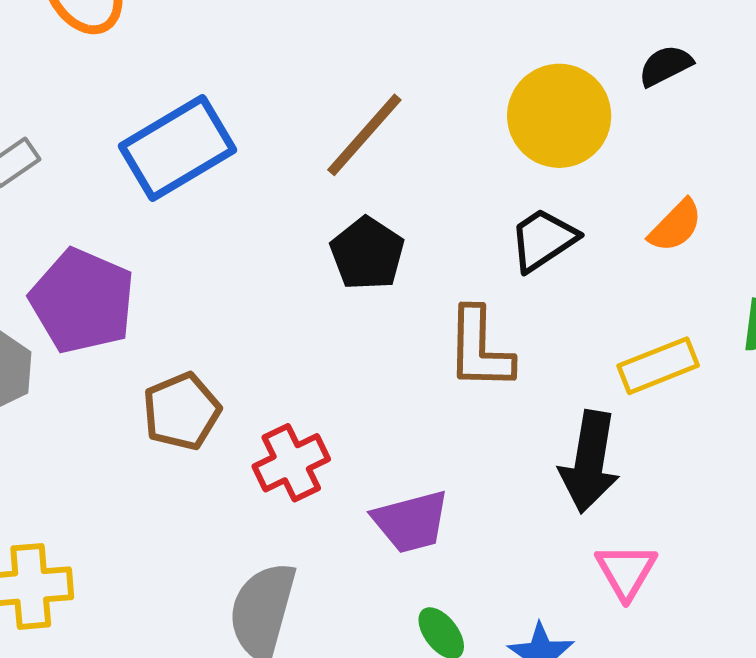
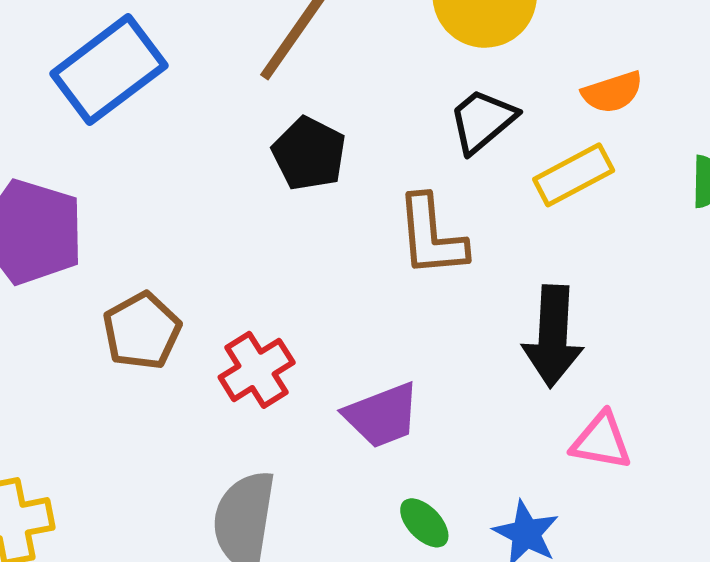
orange semicircle: (675, 226) -> (612, 92), turned 34
yellow rectangle: (658, 366) -> (574, 175), moved
pink triangle: (626, 571) -> (601, 441), turned -44

